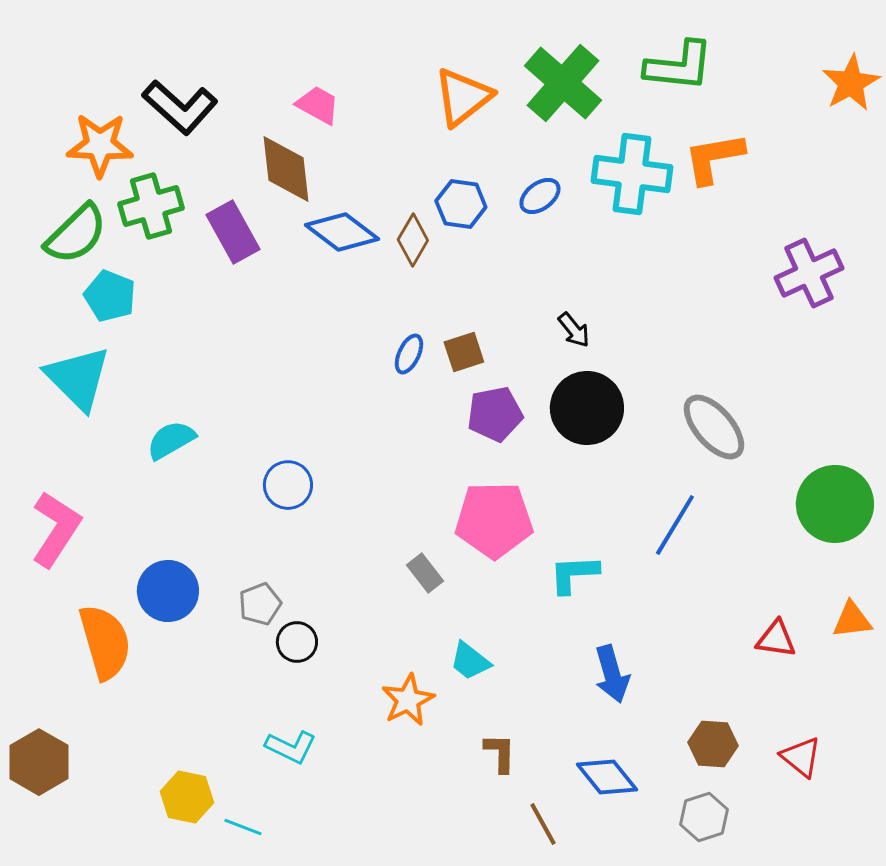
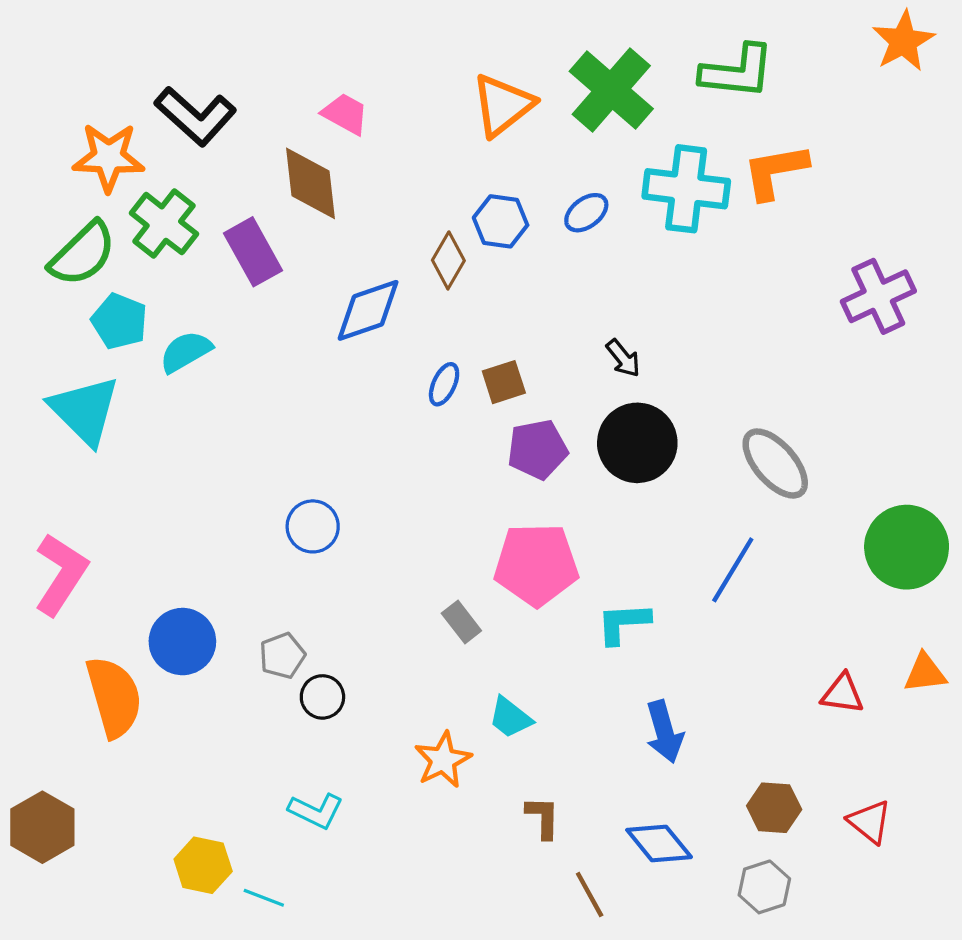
orange star: (851, 83) -> (903, 41), moved
green cross: (151, 206) -> (164, 224), turned -36
blue diamond: (342, 232) -> (368, 310), moved, turned -56
cyan semicircle: (171, 440) -> (186, 352), moved

